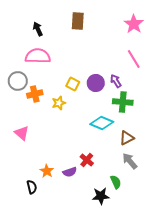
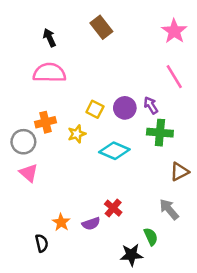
brown rectangle: (78, 21) -> (101, 27), turned -42
gray circle: (18, 81) -> (23, 142), moved
cyan diamond: (102, 123) -> (114, 151), moved
brown triangle: (127, 138) -> (179, 172), moved

